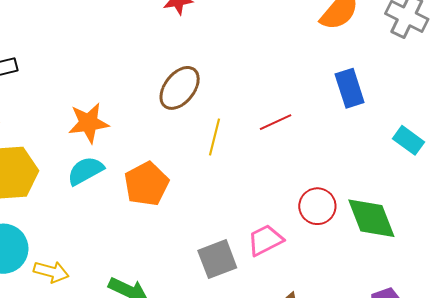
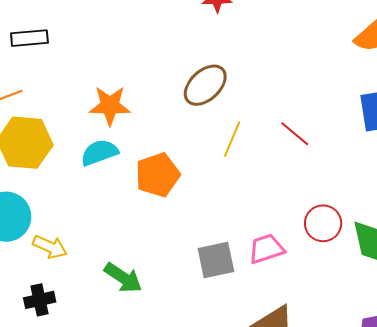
red line: (276, 122) -> (295, 134), turned 56

